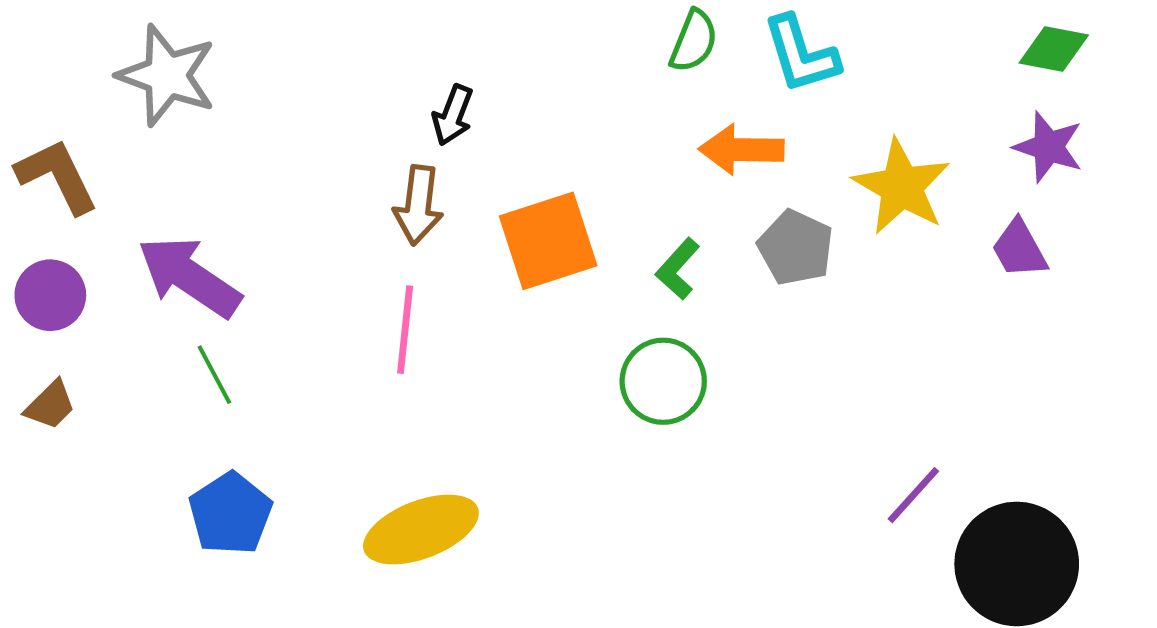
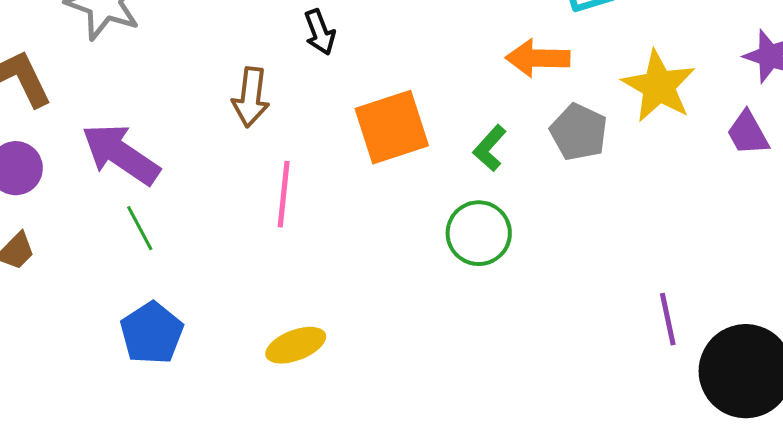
black arrow: (453, 115) -> (320, 32), turned -42
brown arrow: (418, 205) -> (251, 97), moved
purple line: (913, 495) -> (668, 319), turned -54
yellow ellipse: (421, 530) -> (296, 345), size x0.7

